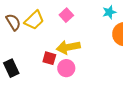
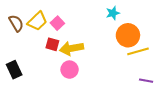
pink square: (66, 15) -> (57, 23), moved
red square: (49, 58) -> (52, 44), moved

